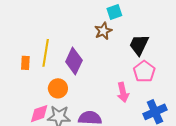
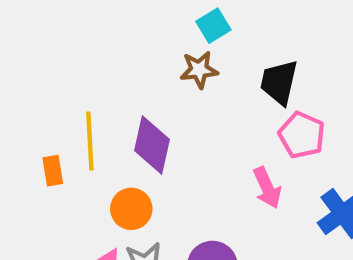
brown star: (103, 31) -> (199, 70), turned 30

